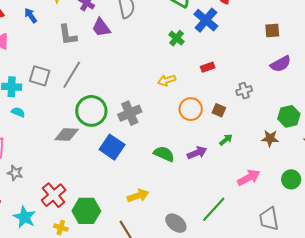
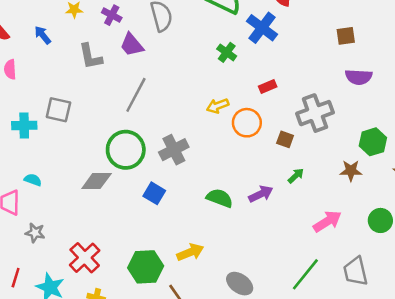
purple semicircle: (281, 64) -> (359, 77), turned 35
gray line: (72, 75) -> (136, 95), moved
gray cross: (244, 91) -> (315, 113), size x1.8
orange circle: (191, 109) -> (247, 123), moved
cyan semicircle: (18, 112) -> (33, 180), moved
blue square: (112, 147) -> (154, 193), size x0.7
green line: (214, 209) -> (305, 274), moved
green hexagon: (86, 211) -> (146, 267), moved

